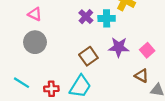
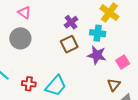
cyan cross: (107, 18) -> (98, 33), moved
brown square: (88, 56) -> (69, 44), moved
brown triangle: (142, 76) -> (114, 85), turned 32

